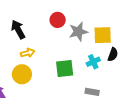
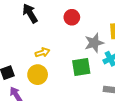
black arrow: (18, 29) -> (30, 13), moved
gray star: (78, 32) -> (94, 43), moved

